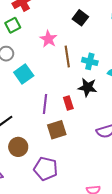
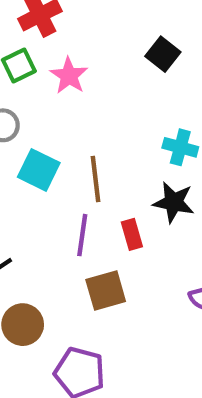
pink star: (48, 39) -> (69, 76), moved
brown line: (67, 56) -> (96, 179), moved
cyan square: (24, 74) -> (39, 170), turned -30

